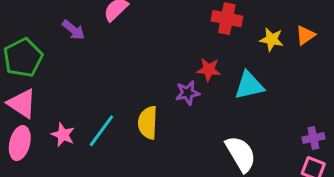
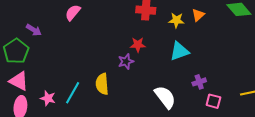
purple arrow: (73, 30) -> (34, 30), moved
cyan triangle: (249, 86) -> (179, 51), moved
purple cross: (313, 138) -> (199, 82), moved

